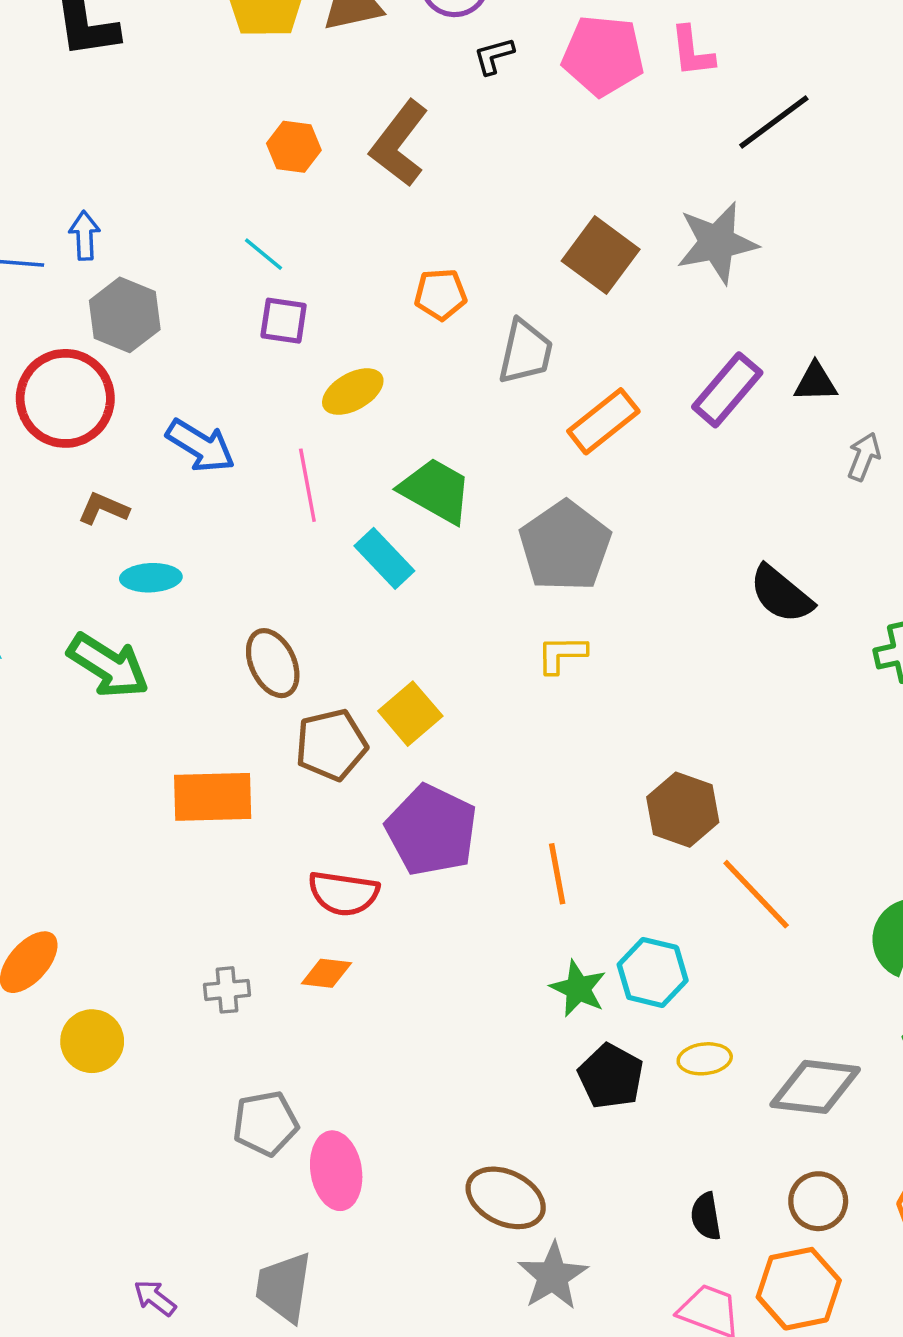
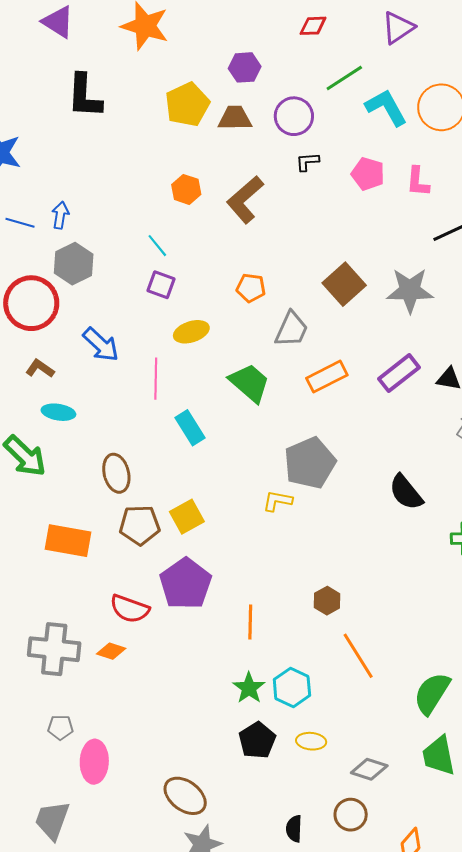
pink pentagon: (603, 56) -> (368, 174), size x0.7
green trapezoid: (436, 491) -> (250, 383), moved
gray pentagon: (565, 546) -> (310, 463), moved
brown hexagon: (683, 810) -> (327, 601), size x0.7
gray cross: (227, 990) -> (54, 649), size x2.0
gray diamond: (815, 1087) -> (369, 769), size x0.7
gray pentagon: (265, 1123) -> (60, 727), size x0.7
brown circle: (818, 1201) -> (351, 815), moved

